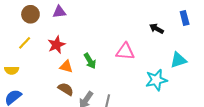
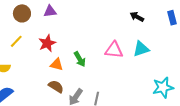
black arrow: (157, 29) -> (137, 17), moved
cyan triangle: (178, 60) -> (141, 49), moved
cyan star: (156, 80) -> (163, 87), moved

